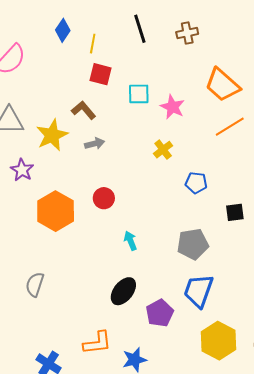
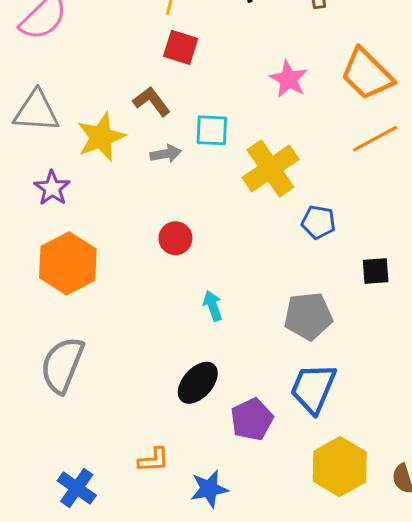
cyan square: (139, 94) -> (212, 130), moved
pink star: (173, 107) -> (288, 79), moved
yellow cross: (163, 150) -> (270, 168), size x1.8
orange hexagon: (56, 211) -> (68, 263), moved
gray semicircle: (35, 284) -> (62, 365), size x1.5
orange L-shape: (97, 343) -> (154, 460), size x0.7

